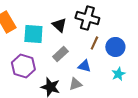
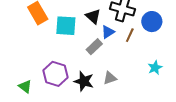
blue circle: (115, 47) -> (152, 22), moved
purple hexagon: (23, 66) -> (55, 74), moved
blue triangle: (84, 66) -> (108, 32), moved, turned -48

